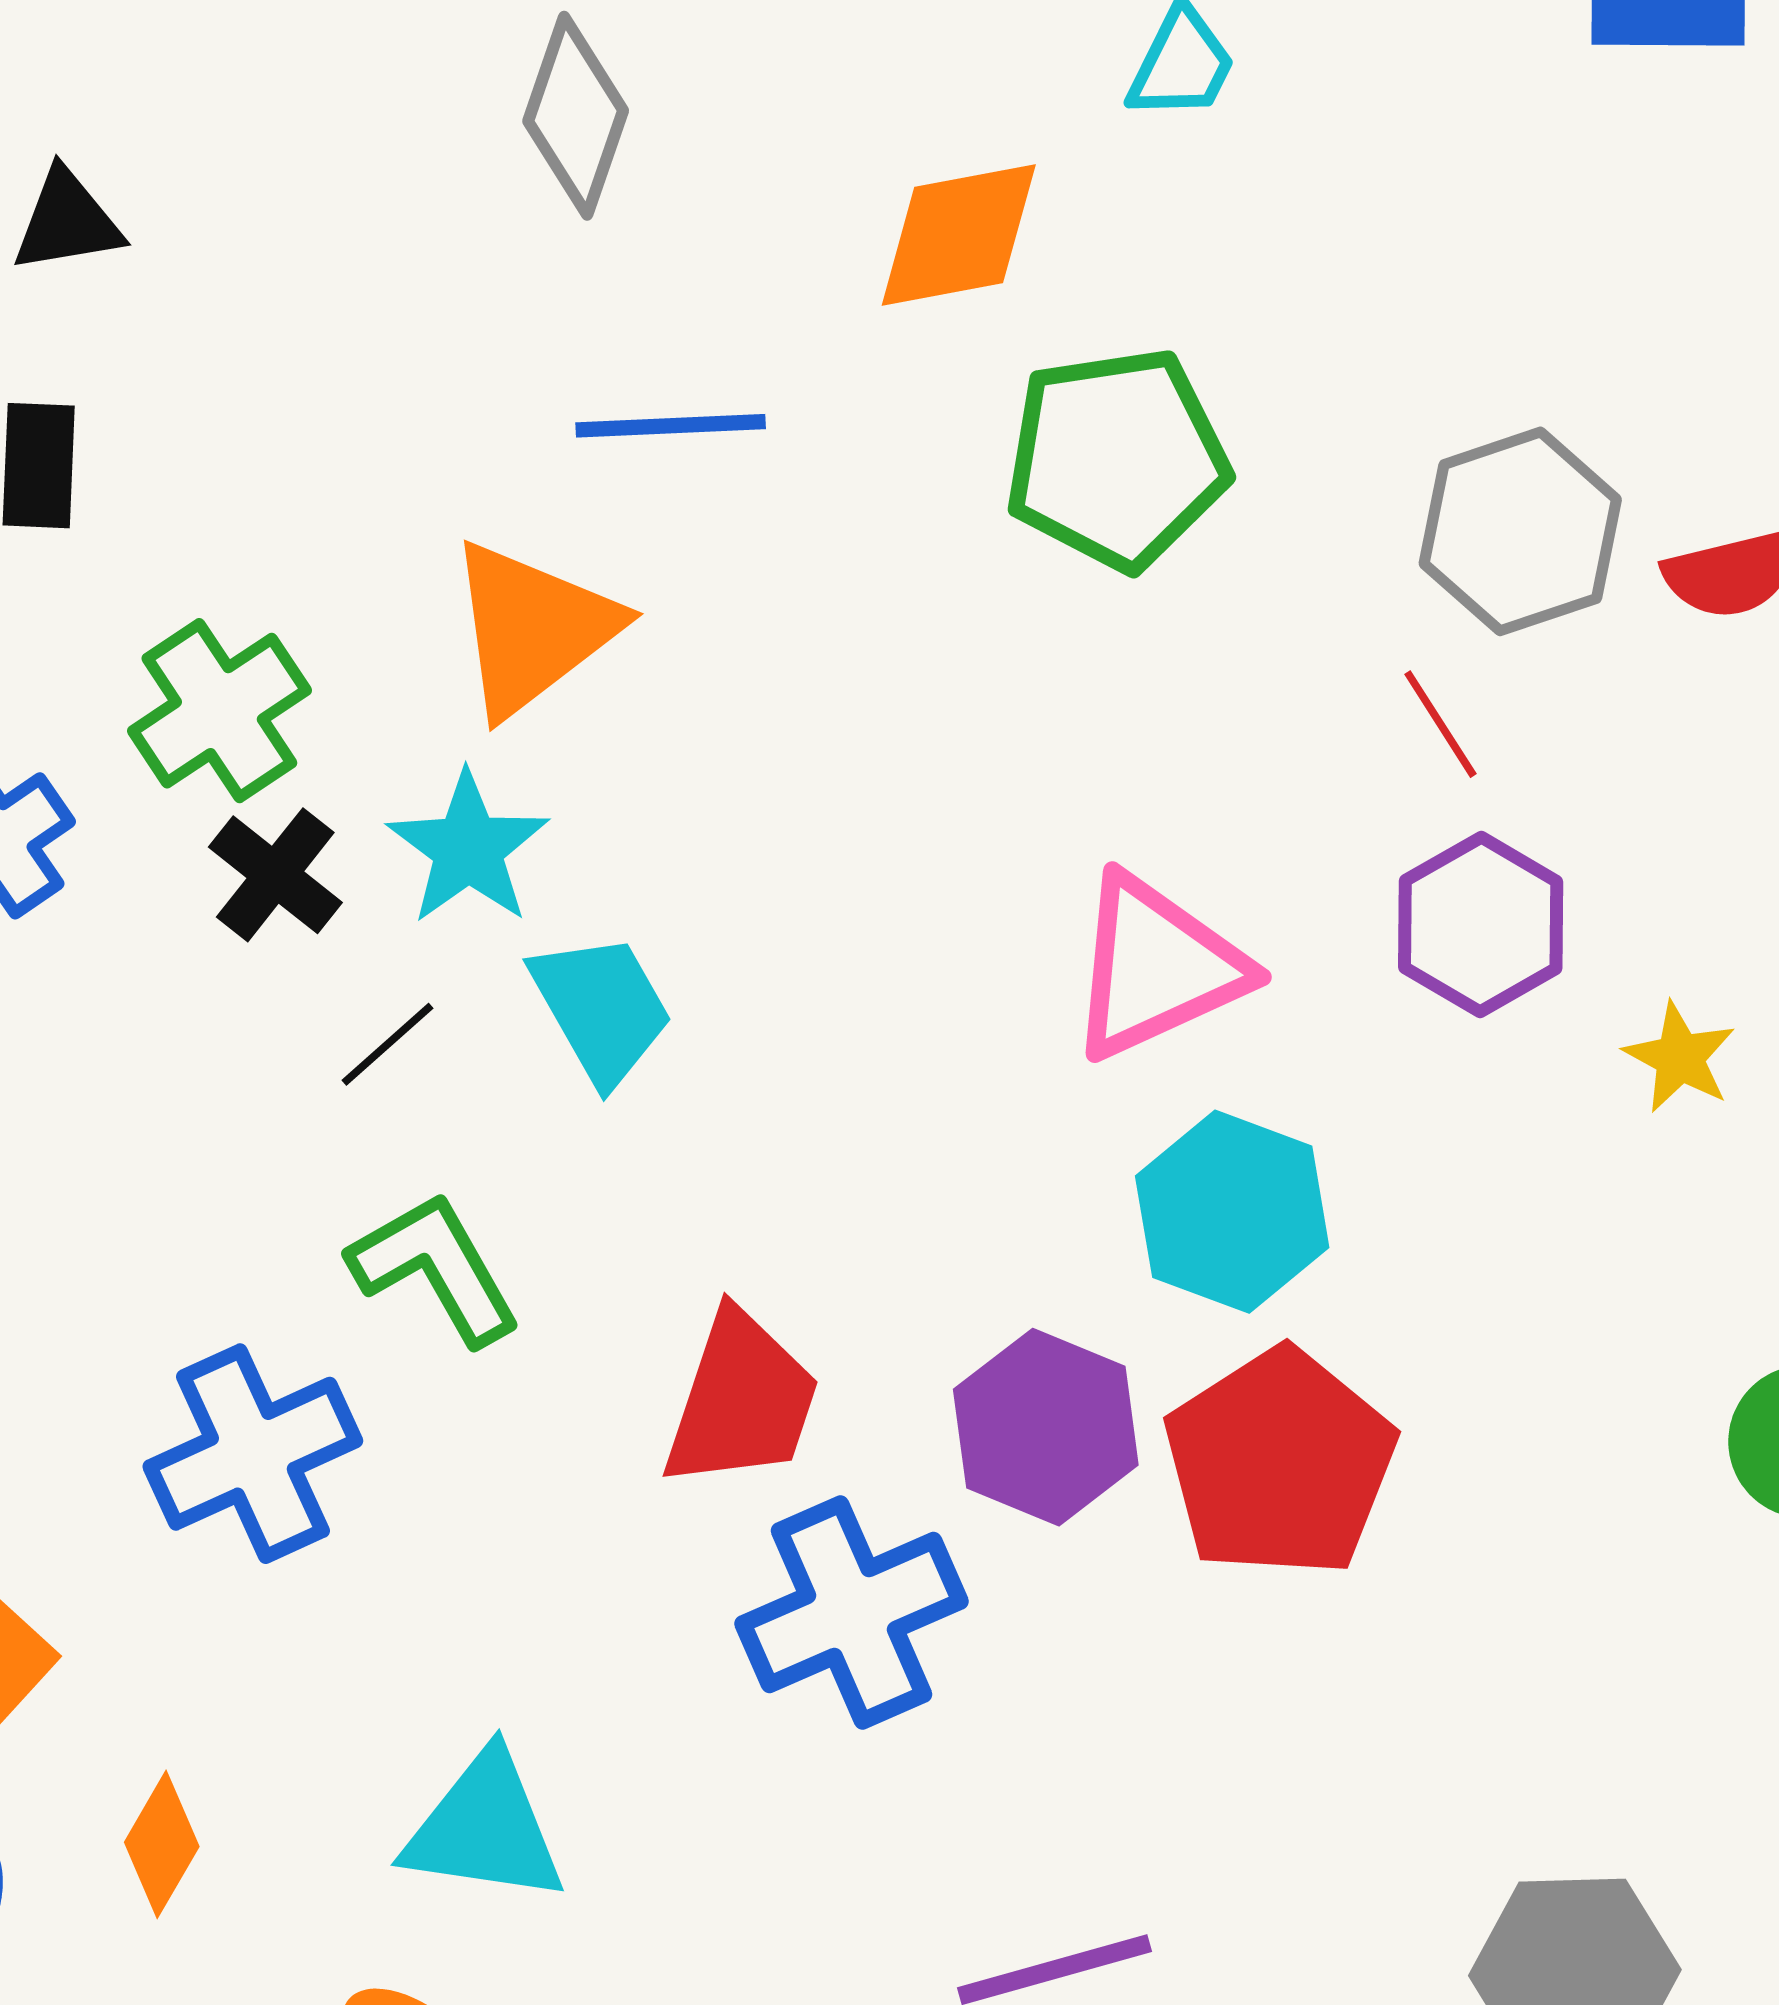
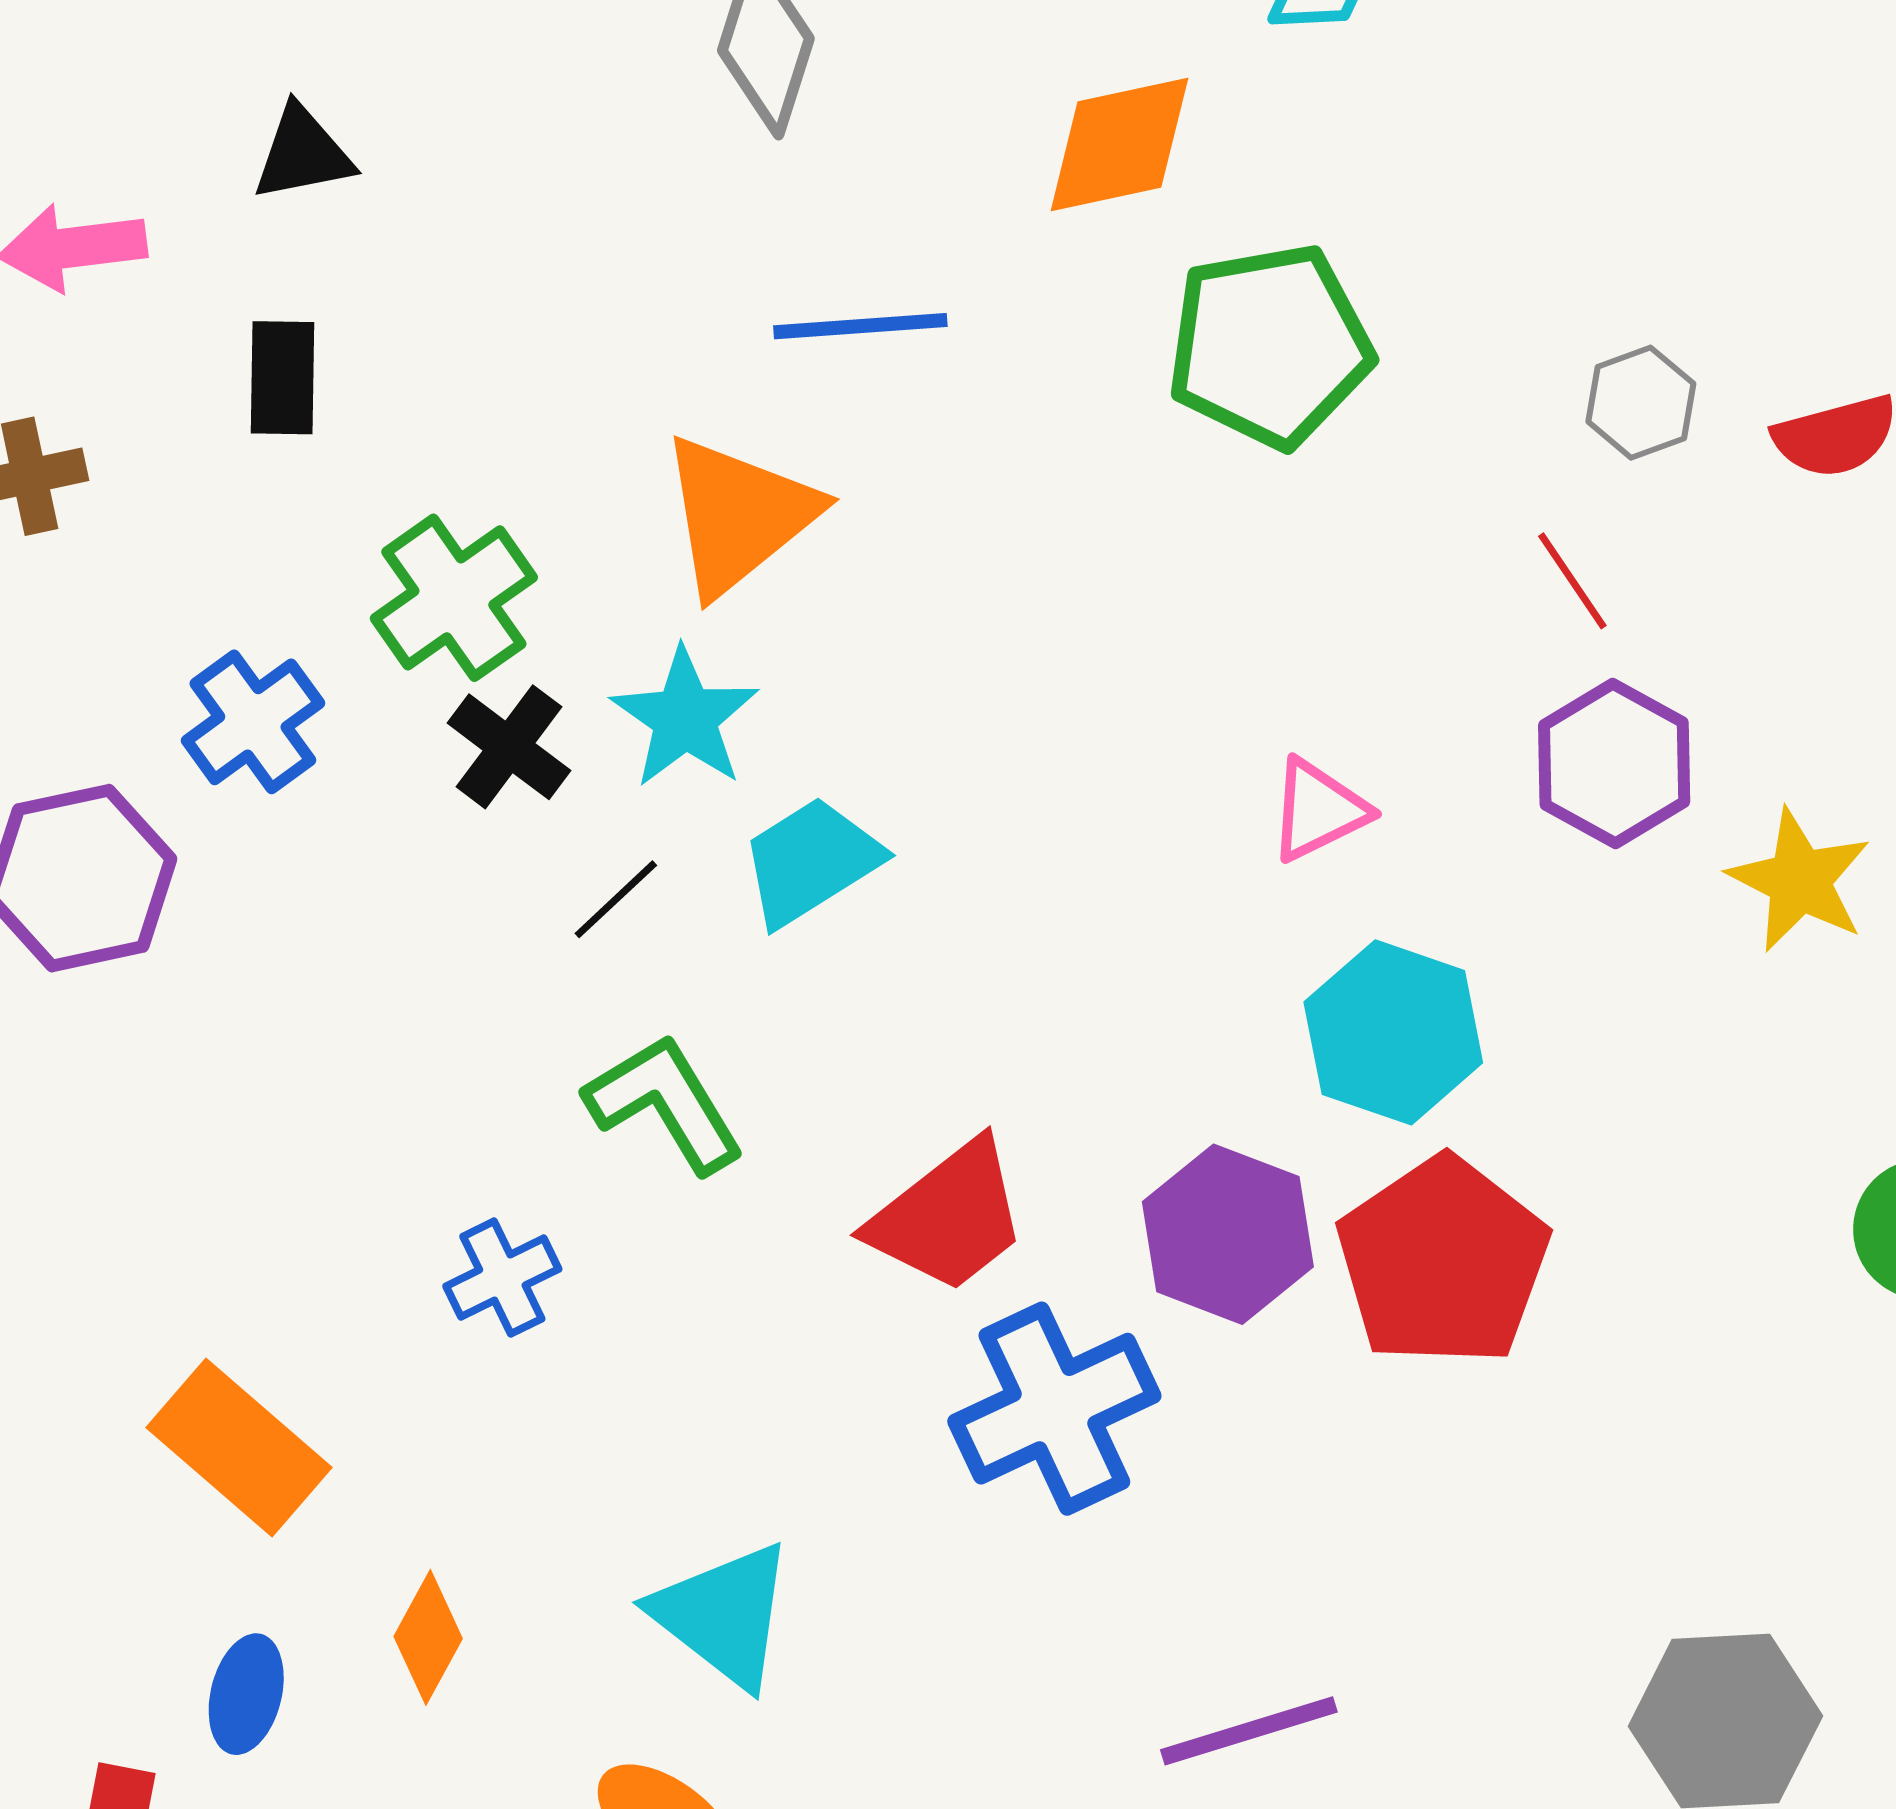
gray hexagon: (1520, 531) -> (1641, 403), size x0.6
pink triangle: (1157, 967) -> (1318, 810), size x0.6
cyan trapezoid: (601, 1008) -> (811, 861), turned -91
yellow star: (1680, 1057) -> (1800, 880), size x1.4
red trapezoid: (741, 1400) -> (948, 1217), turned 35
blue cross: (253, 1454) -> (502, 1278), size x0.6
cyan triangle: (485, 1828) -> (723, 1615), turned 31

